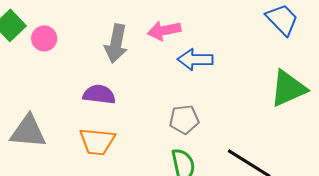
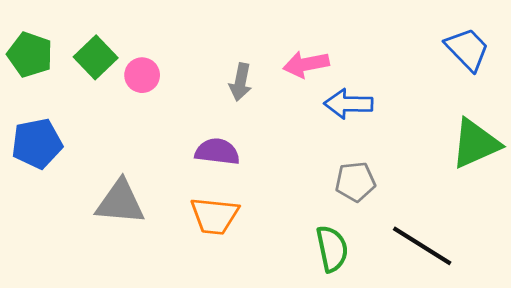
gray arrow: (116, 43) -> (240, 82), size x0.7
gray pentagon: (184, 119) -> (355, 182), moved

